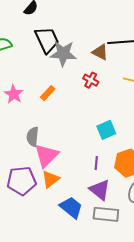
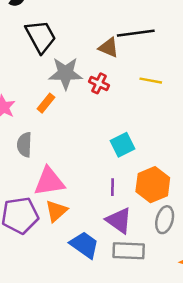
gray star: (63, 53) -> (66, 73), moved
gray semicircle: (33, 137) -> (24, 145), moved
pink triangle: (46, 155) -> (49, 182), turned 40

